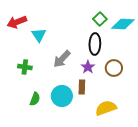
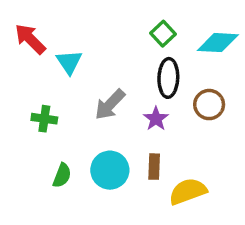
green square: (100, 19) -> (163, 34), moved
red arrow: (17, 22) -> (30, 39), turned 66
brown circle: (114, 68) -> (209, 105), moved
brown rectangle: (82, 87) -> (154, 167), moved

